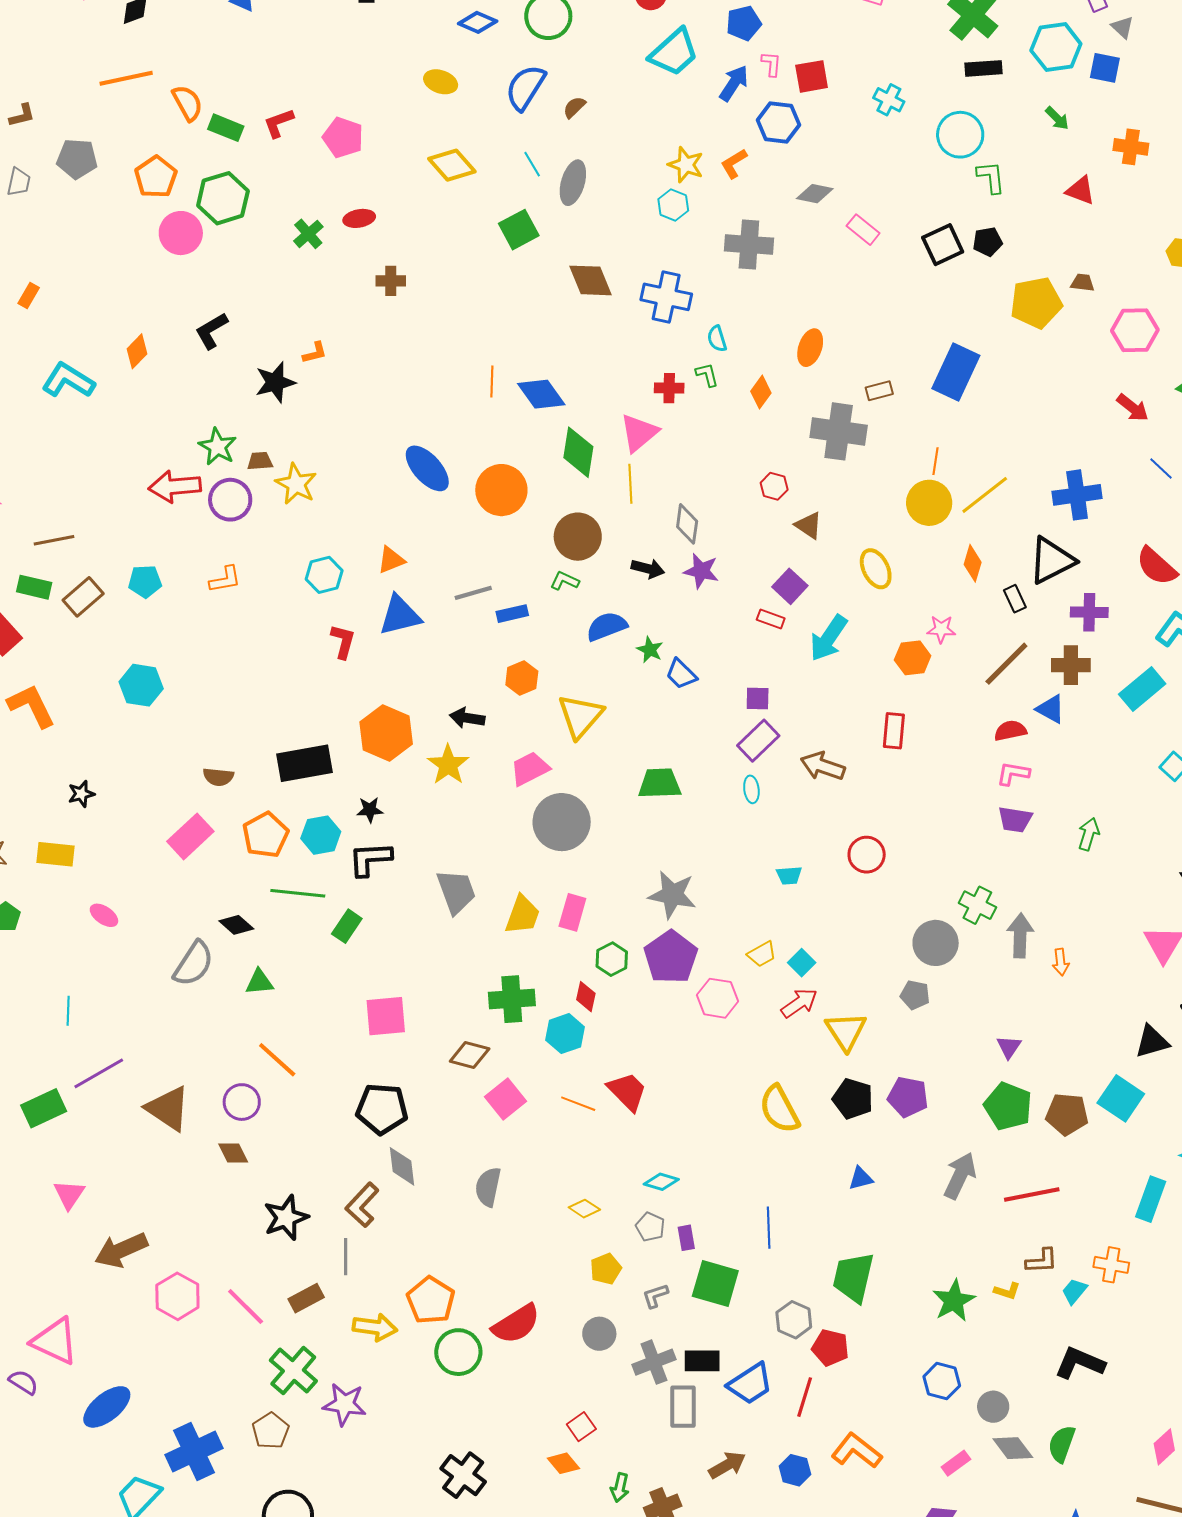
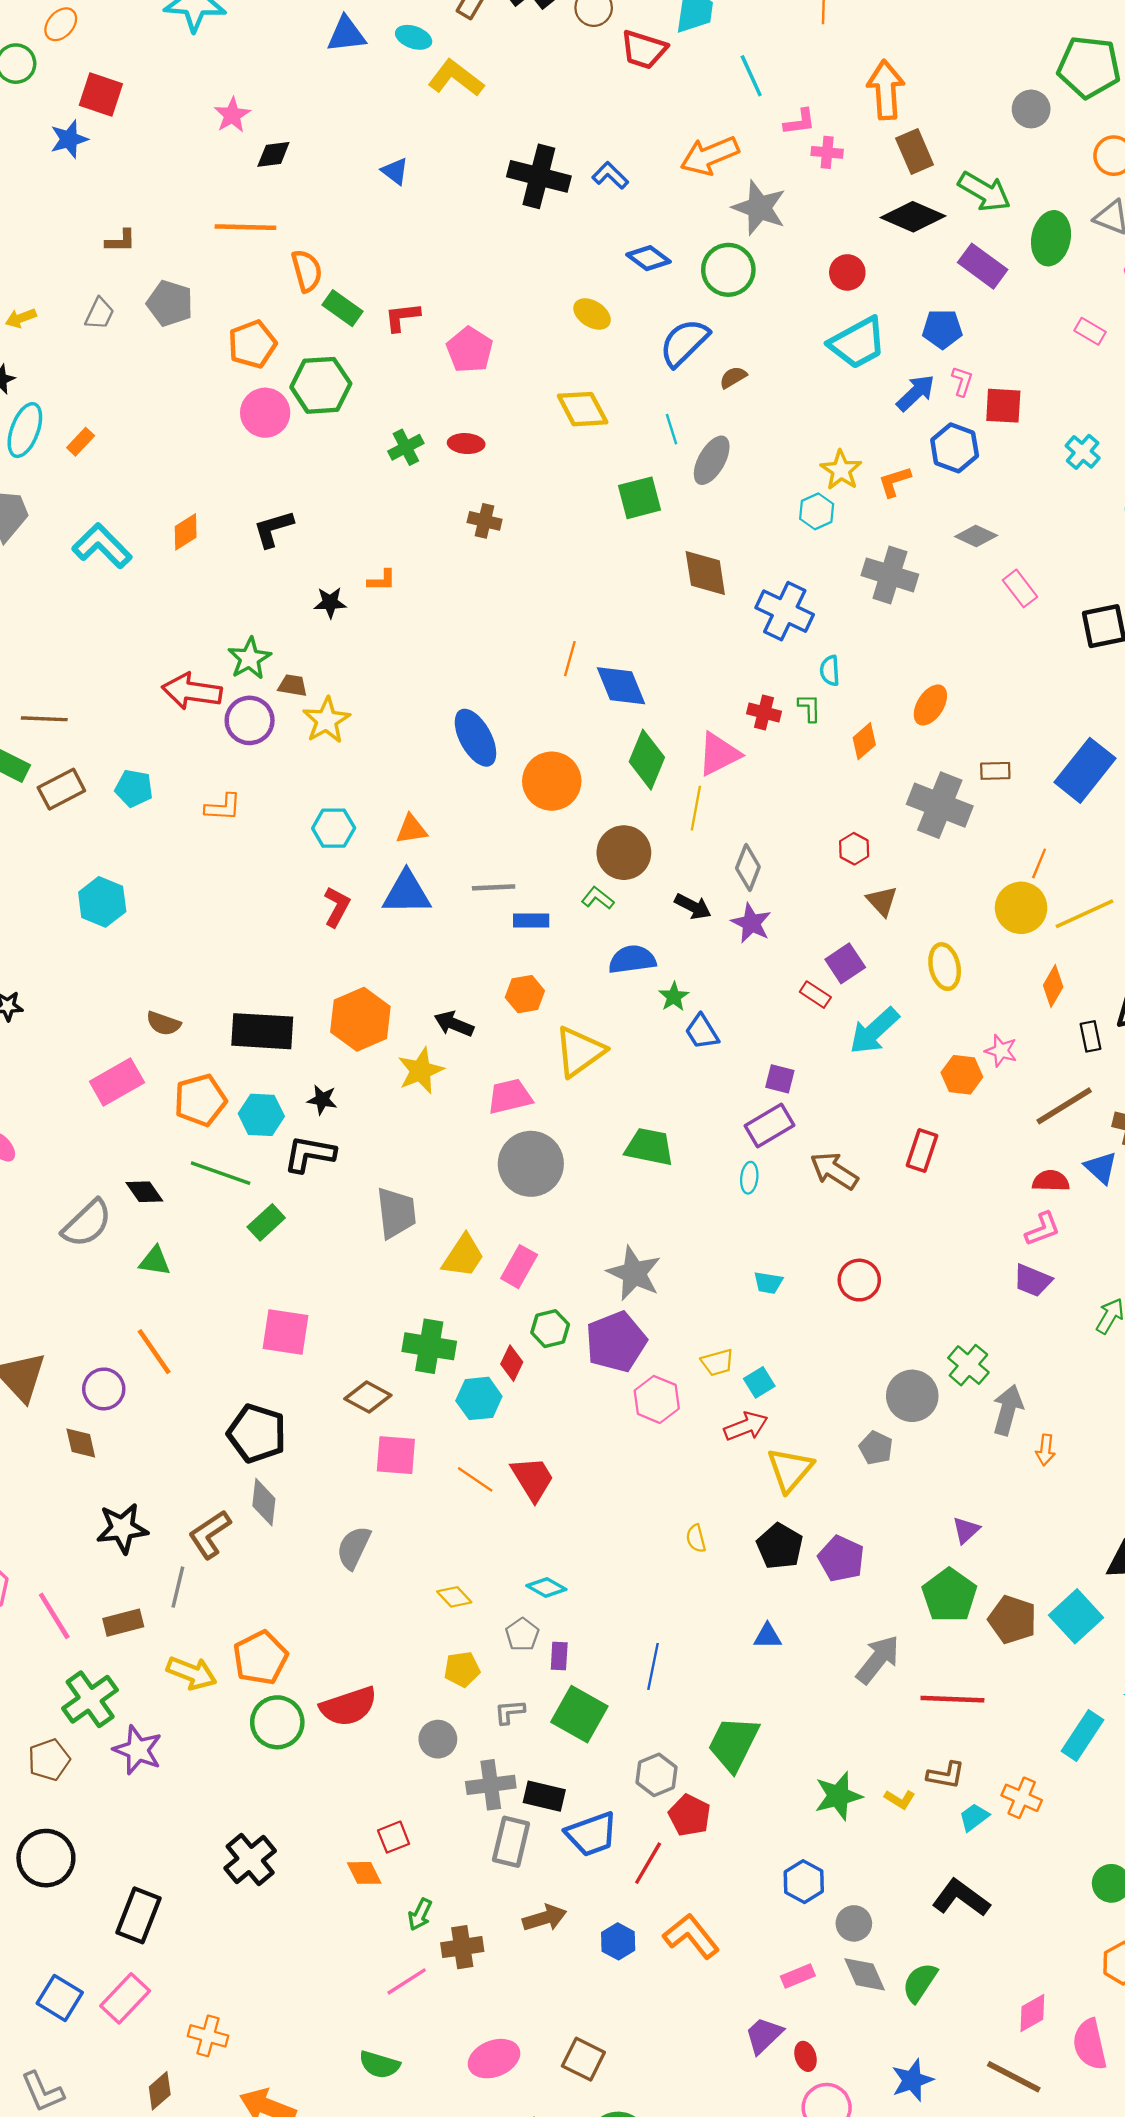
black star: (275, 382) -> (330, 603), size x0.7
pink L-shape: (1013, 774) -> (1042, 1229), turned 136
pink square: (505, 1099) -> (396, 1455), turned 30
yellow semicircle: (779, 1109) -> (696, 1538), size x0.5

